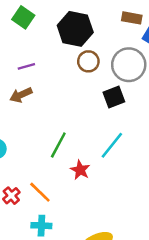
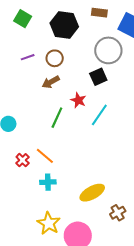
brown rectangle: (132, 18) -> (99, 13), moved
brown circle: (88, 61) -> (55, 58), moved
brown arrow: (21, 95) -> (51, 82), moved
red star: (80, 170) -> (78, 100), moved

